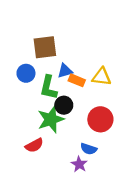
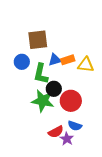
orange rectangle: (77, 80) -> (68, 60), moved, turned -40
green star: (51, 119) -> (43, 101), turned 30
red circle: (100, 119) -> (71, 101), moved
red semicircle: (34, 145) -> (56, 132), moved

